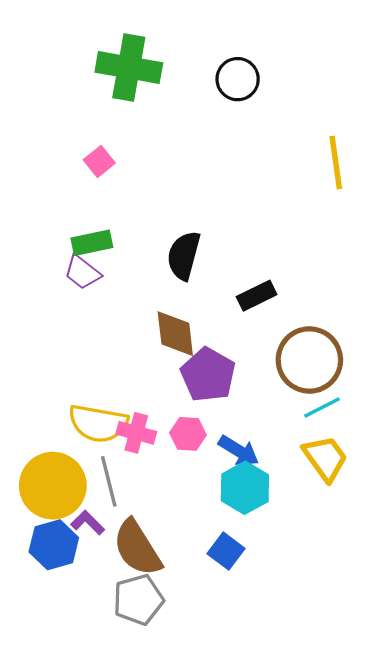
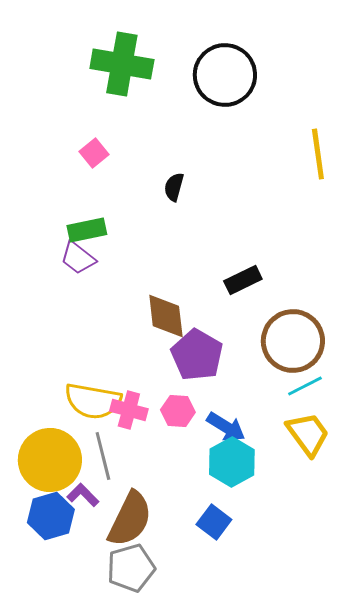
black circle: (238, 79) -> (225, 75), size x1.5
black semicircle: (184, 255) -> (174, 187), moved, size x0.6
brown semicircle: (137, 548) -> (130, 519), turned -122

